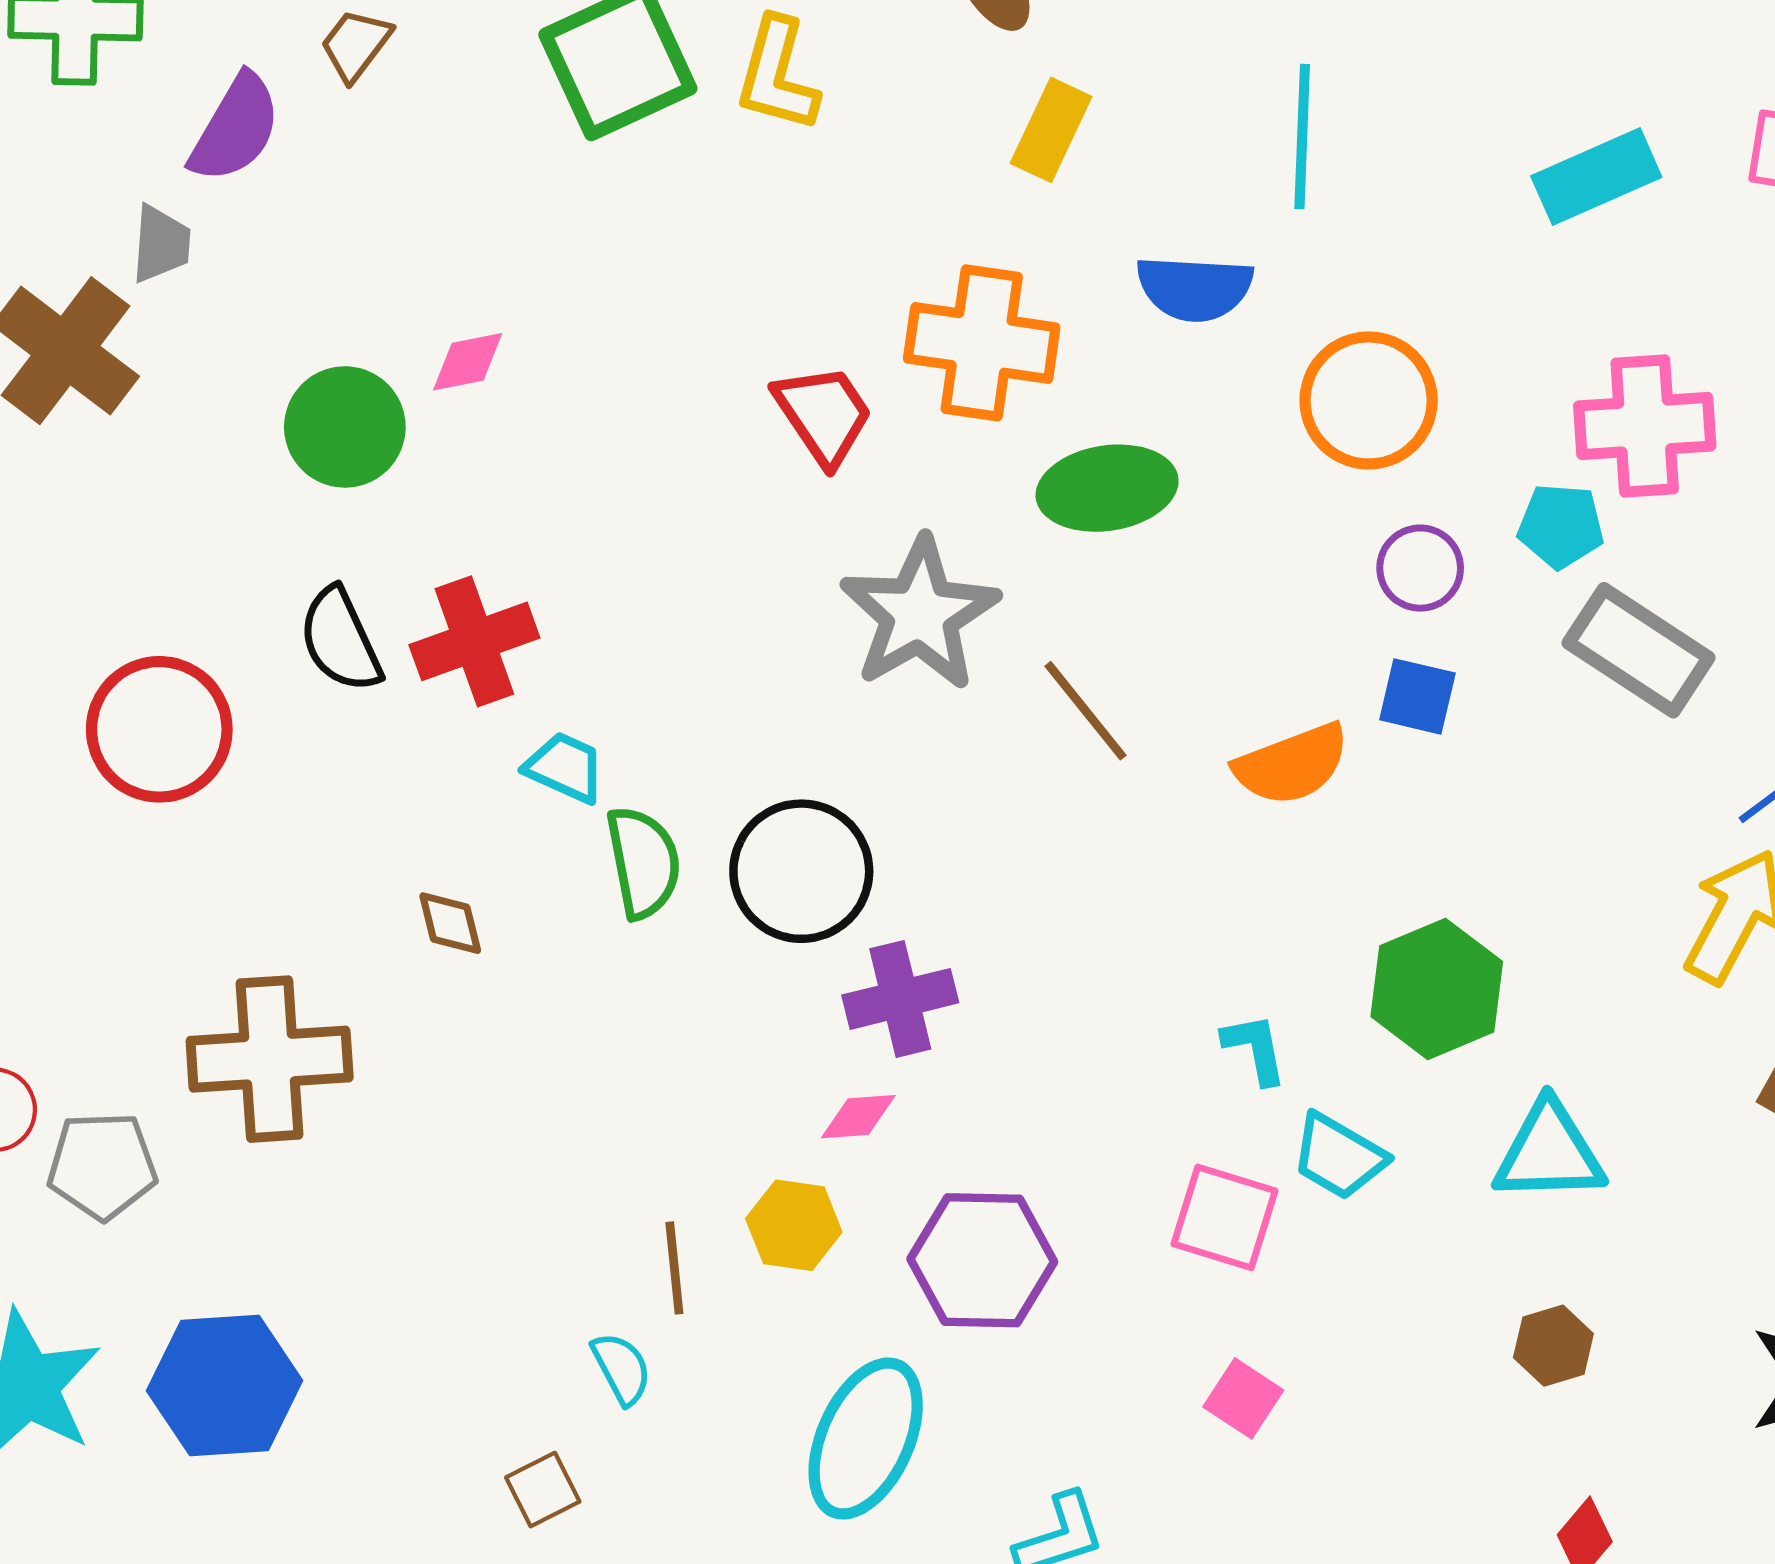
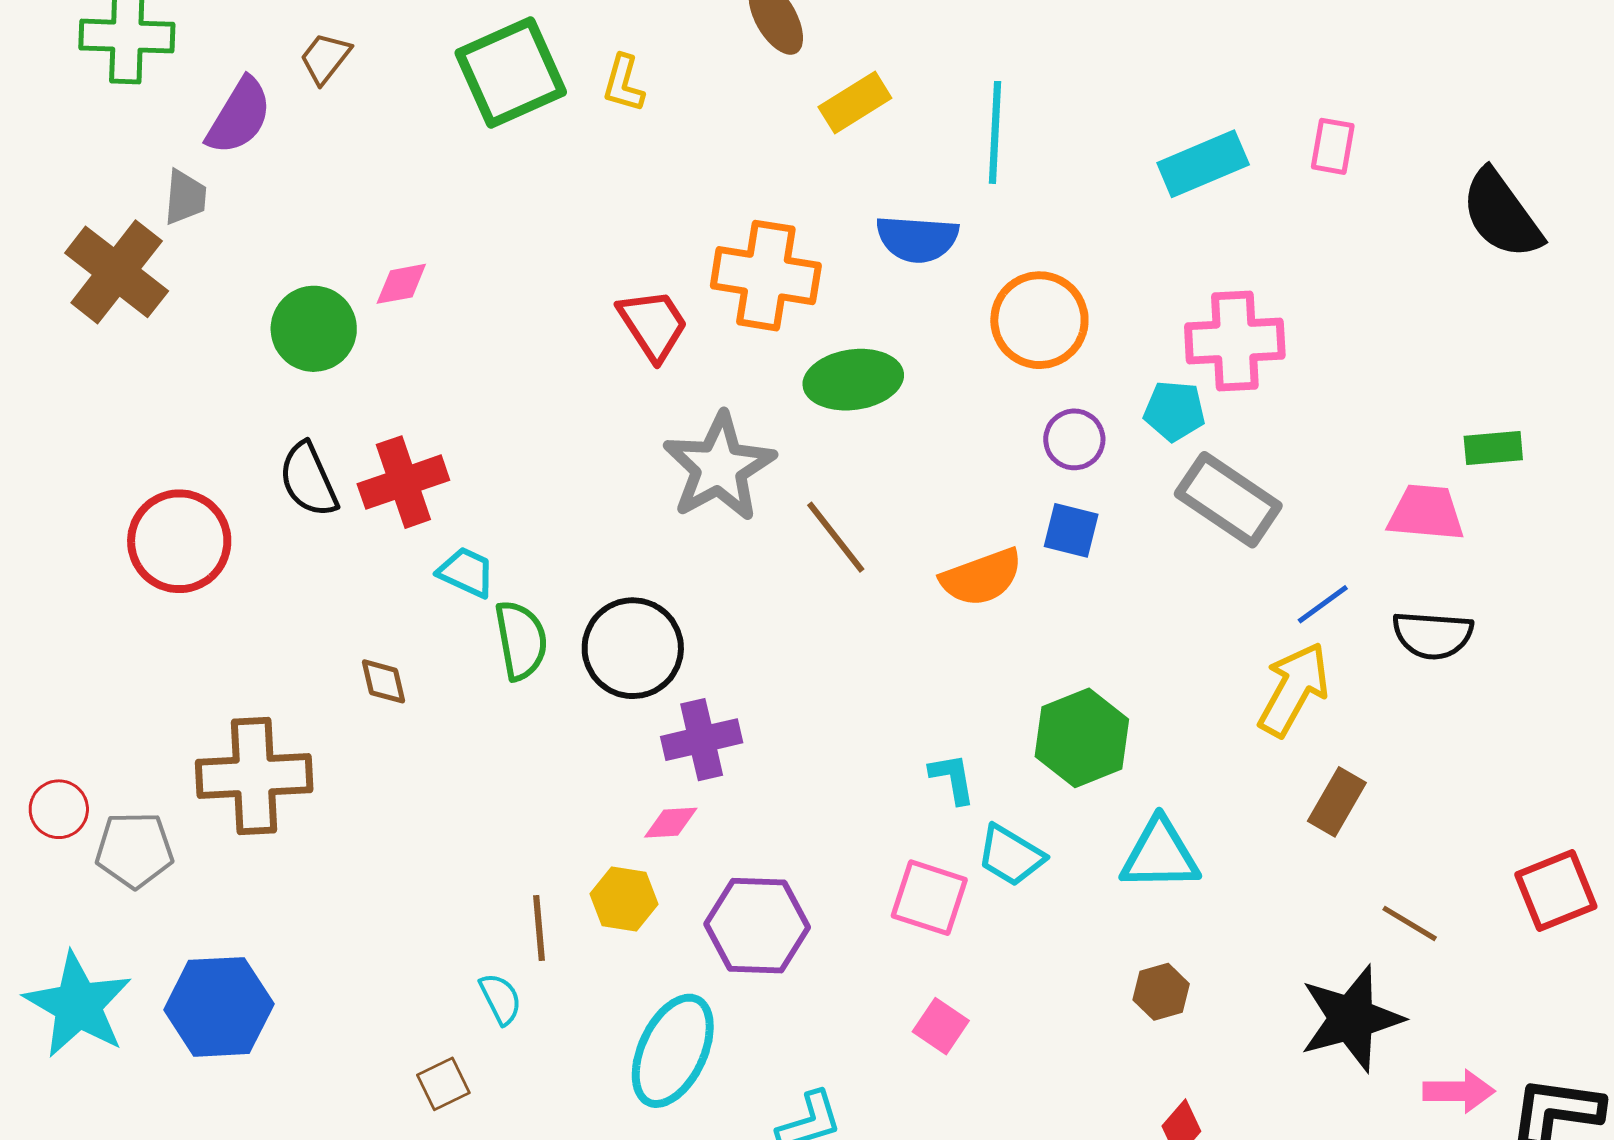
yellow L-shape: (777, 75) -> (623, 83), size x0.7
yellow rectangle: (1051, 130) -> (855, 103), moved, turned 32

